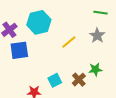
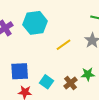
blue square: (19, 50) -> (20, 71), moved
cyan square: (55, 80) -> (46, 82), turned -32

